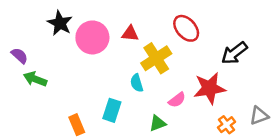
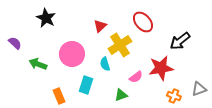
red triangle: (130, 34) -> (100, 26), turned -48
pink circle: (92, 37) -> (72, 54), moved
green arrow: (35, 79) -> (38, 64), moved
orange cross: (226, 125) -> (174, 96), turned -32

